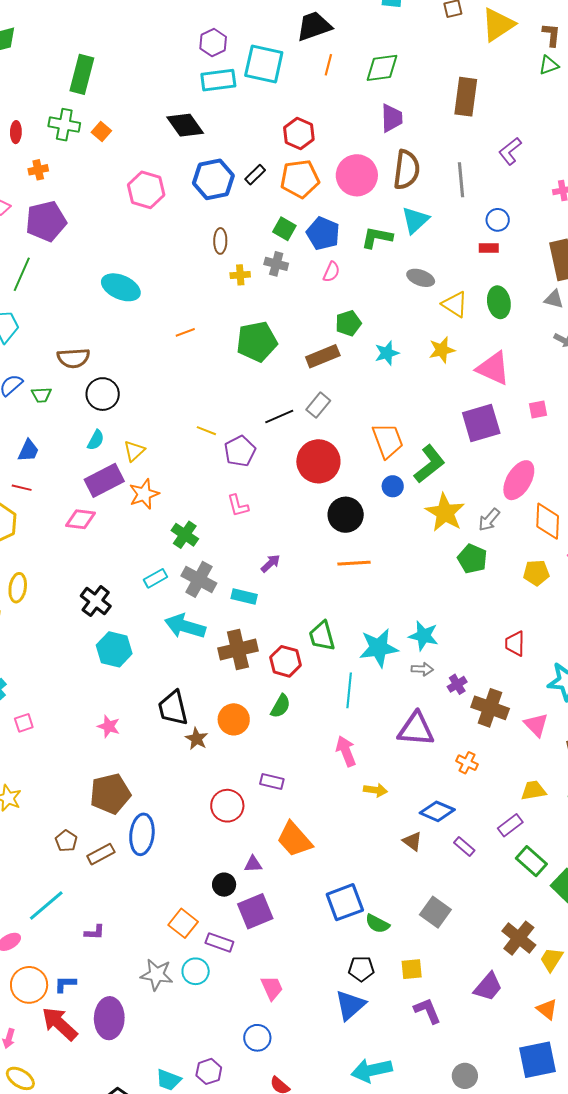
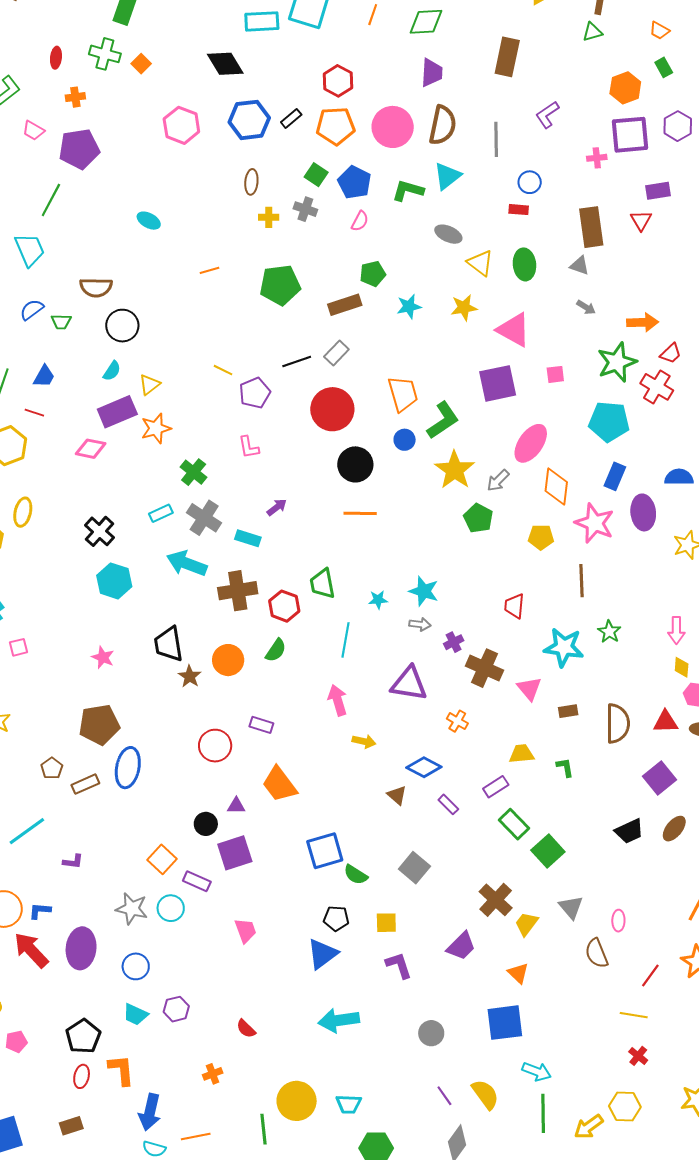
cyan ellipse: (121, 287) -> (149, 221), size x0.6
cyan star: (379, 648) -> (378, 600), size x0.5
blue circle: (257, 1038) -> (136, 966), moved

